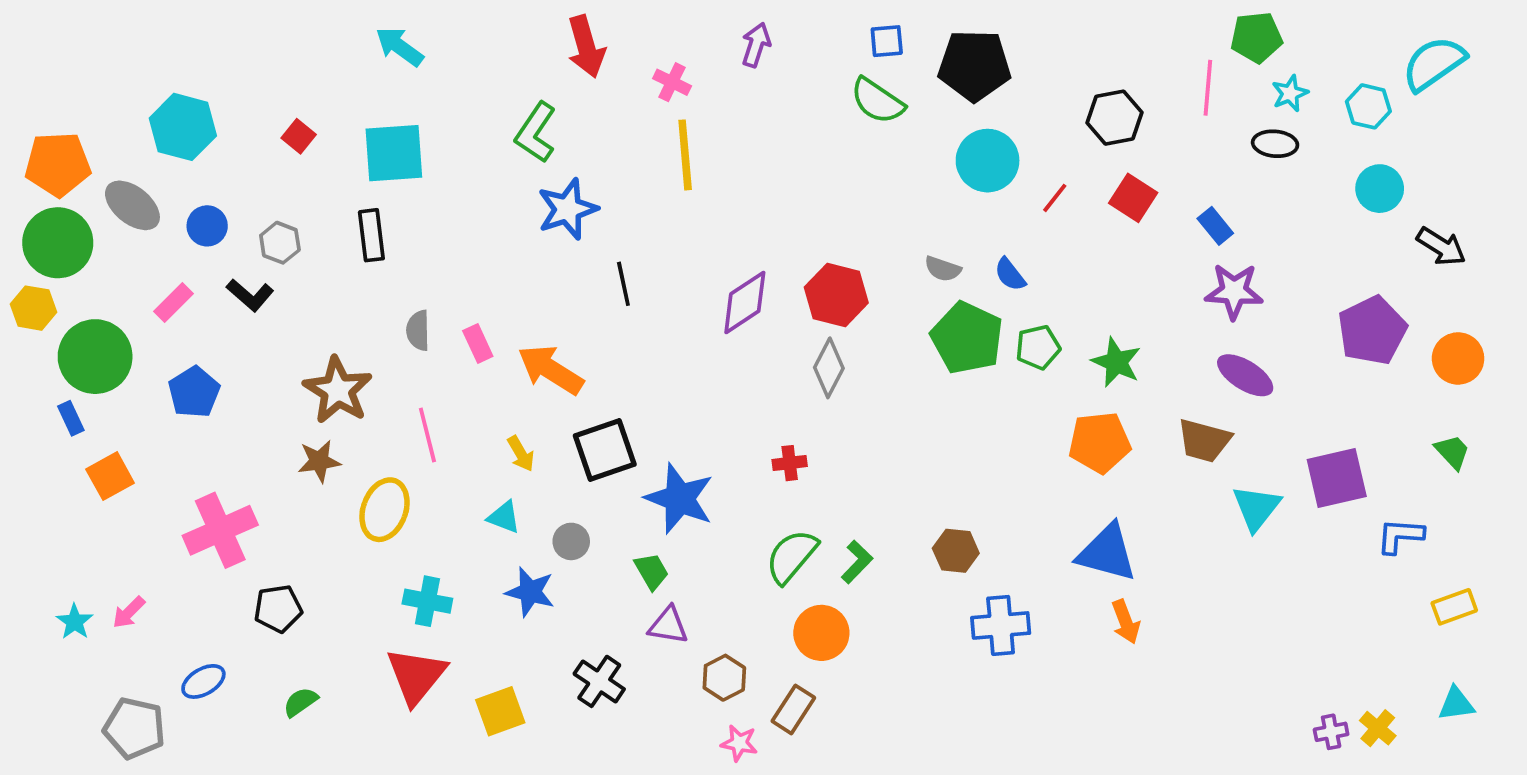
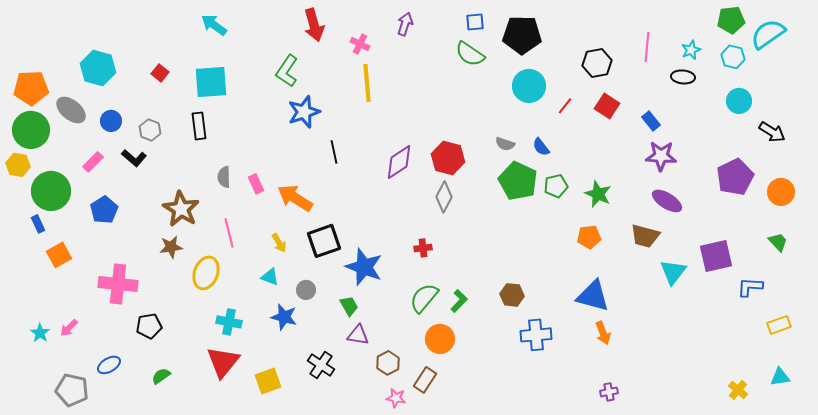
green pentagon: (1256, 37) -> (731, 20), moved
orange pentagon: (1100, 442) -> (589, 237), size x0.7
pink cross: (220, 530) -> (118, 284), turned 30
purple cross: (1331, 732) -> (609, 392), moved

